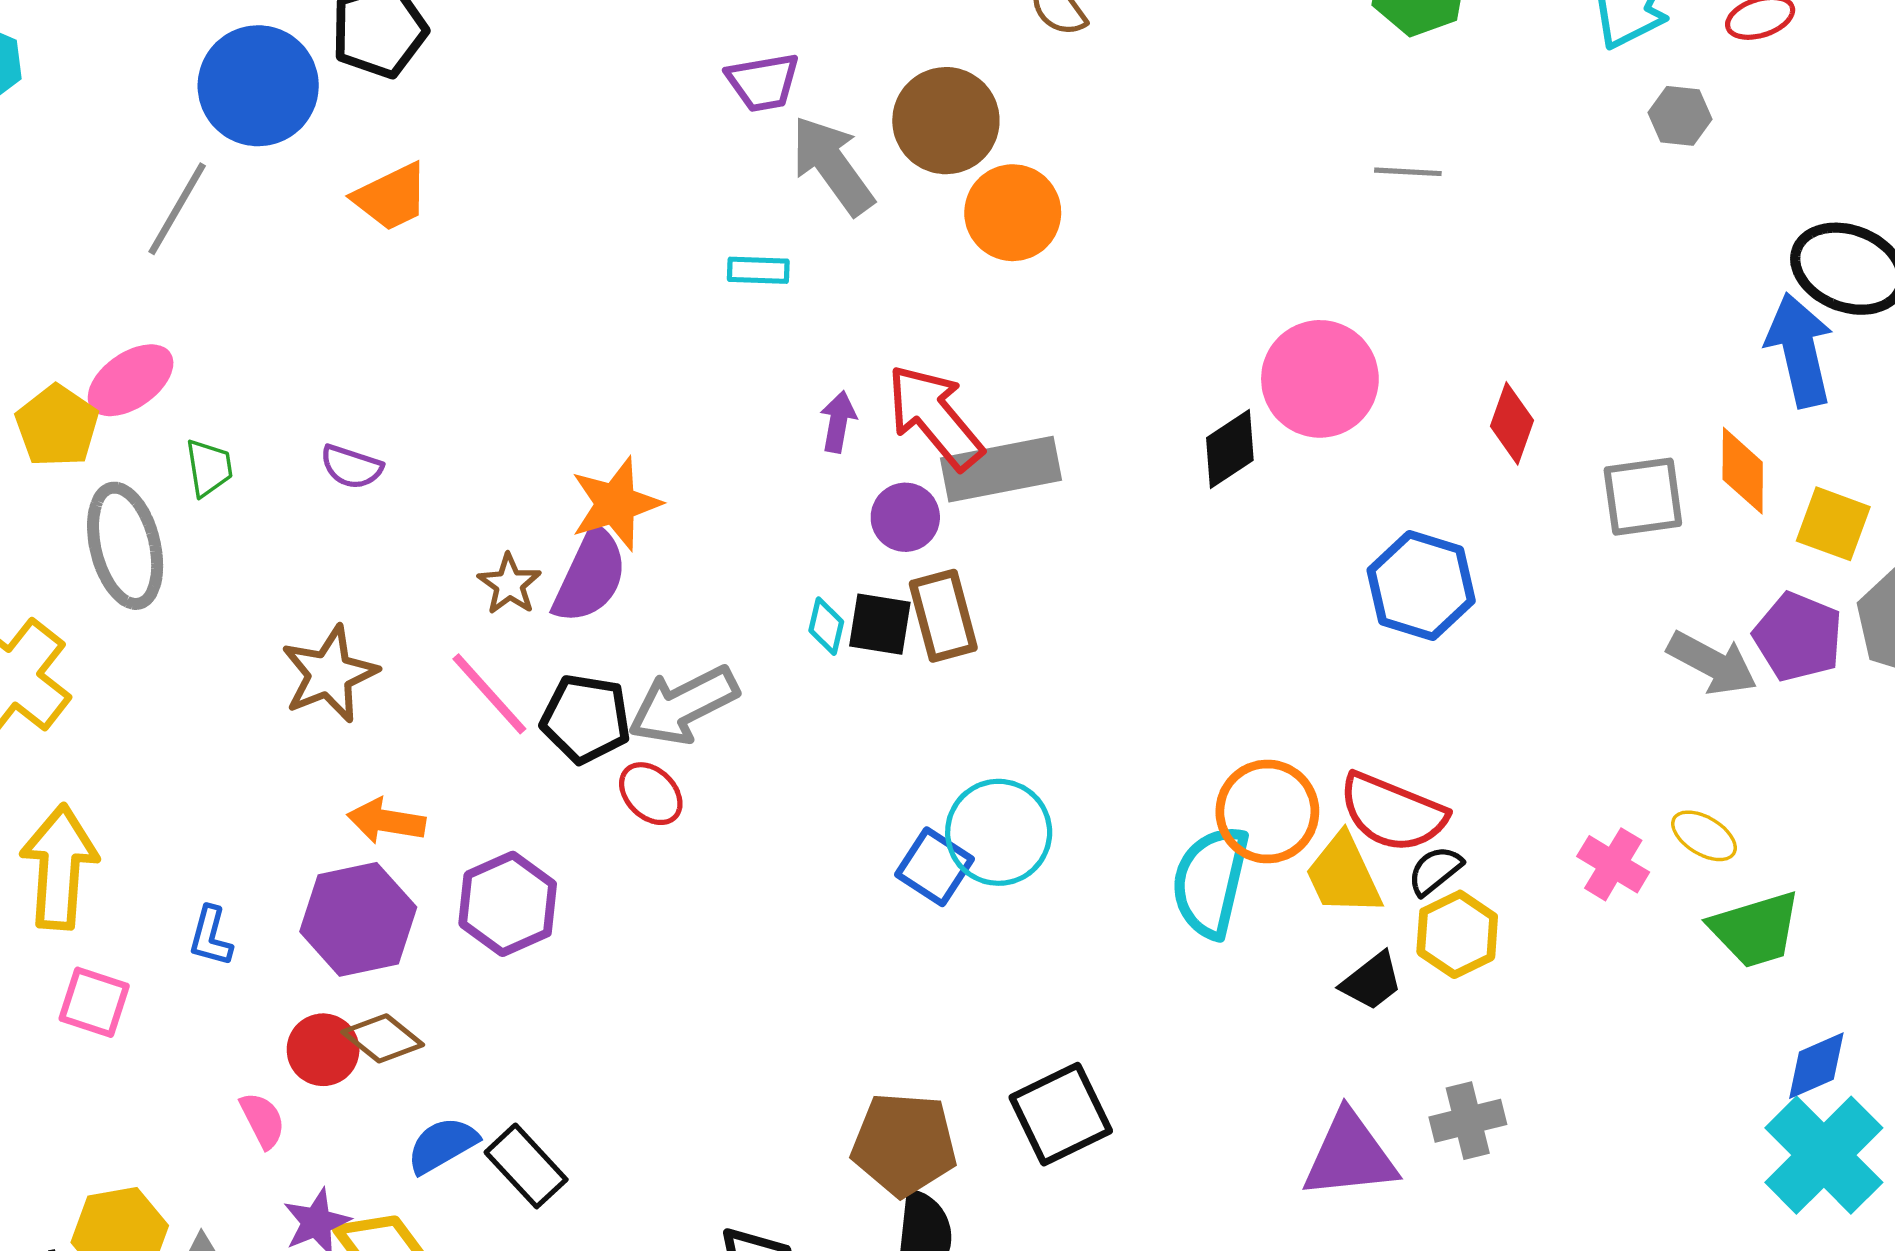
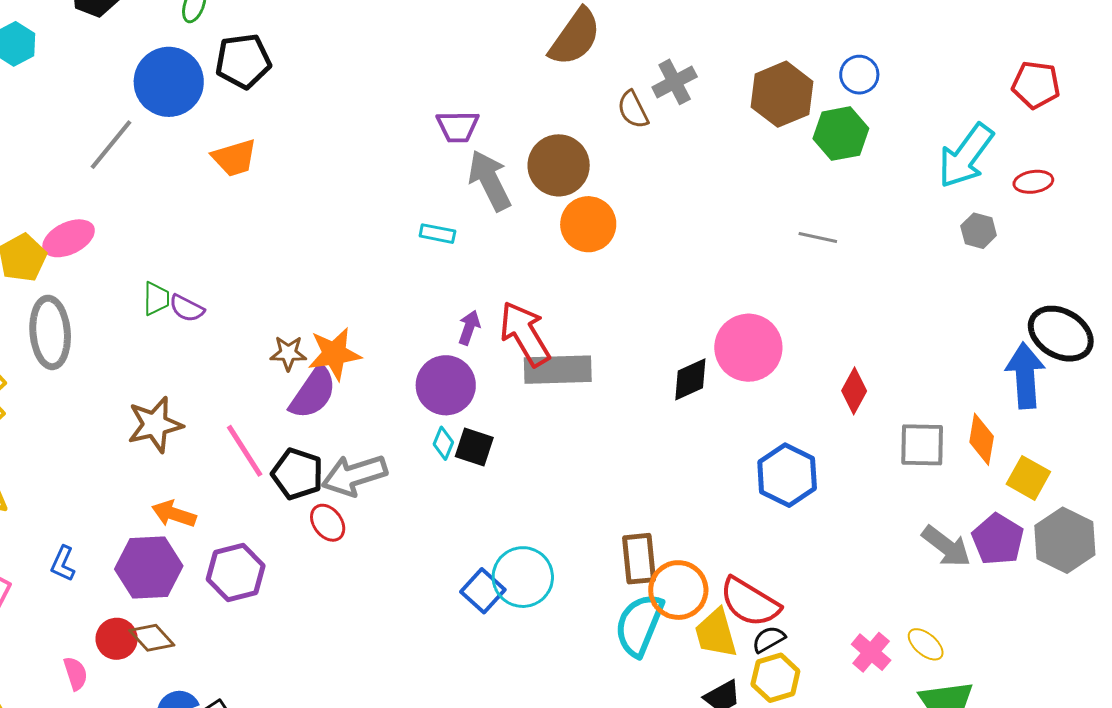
green trapezoid: (209, 468) -> (156, 298), moved
purple circle: (905, 517) -> (446, 385), moved, size x1.5
brown star: (509, 584) -> (288, 353), moved, turned 30
brown rectangle: (943, 616) -> (639, 559), moved

